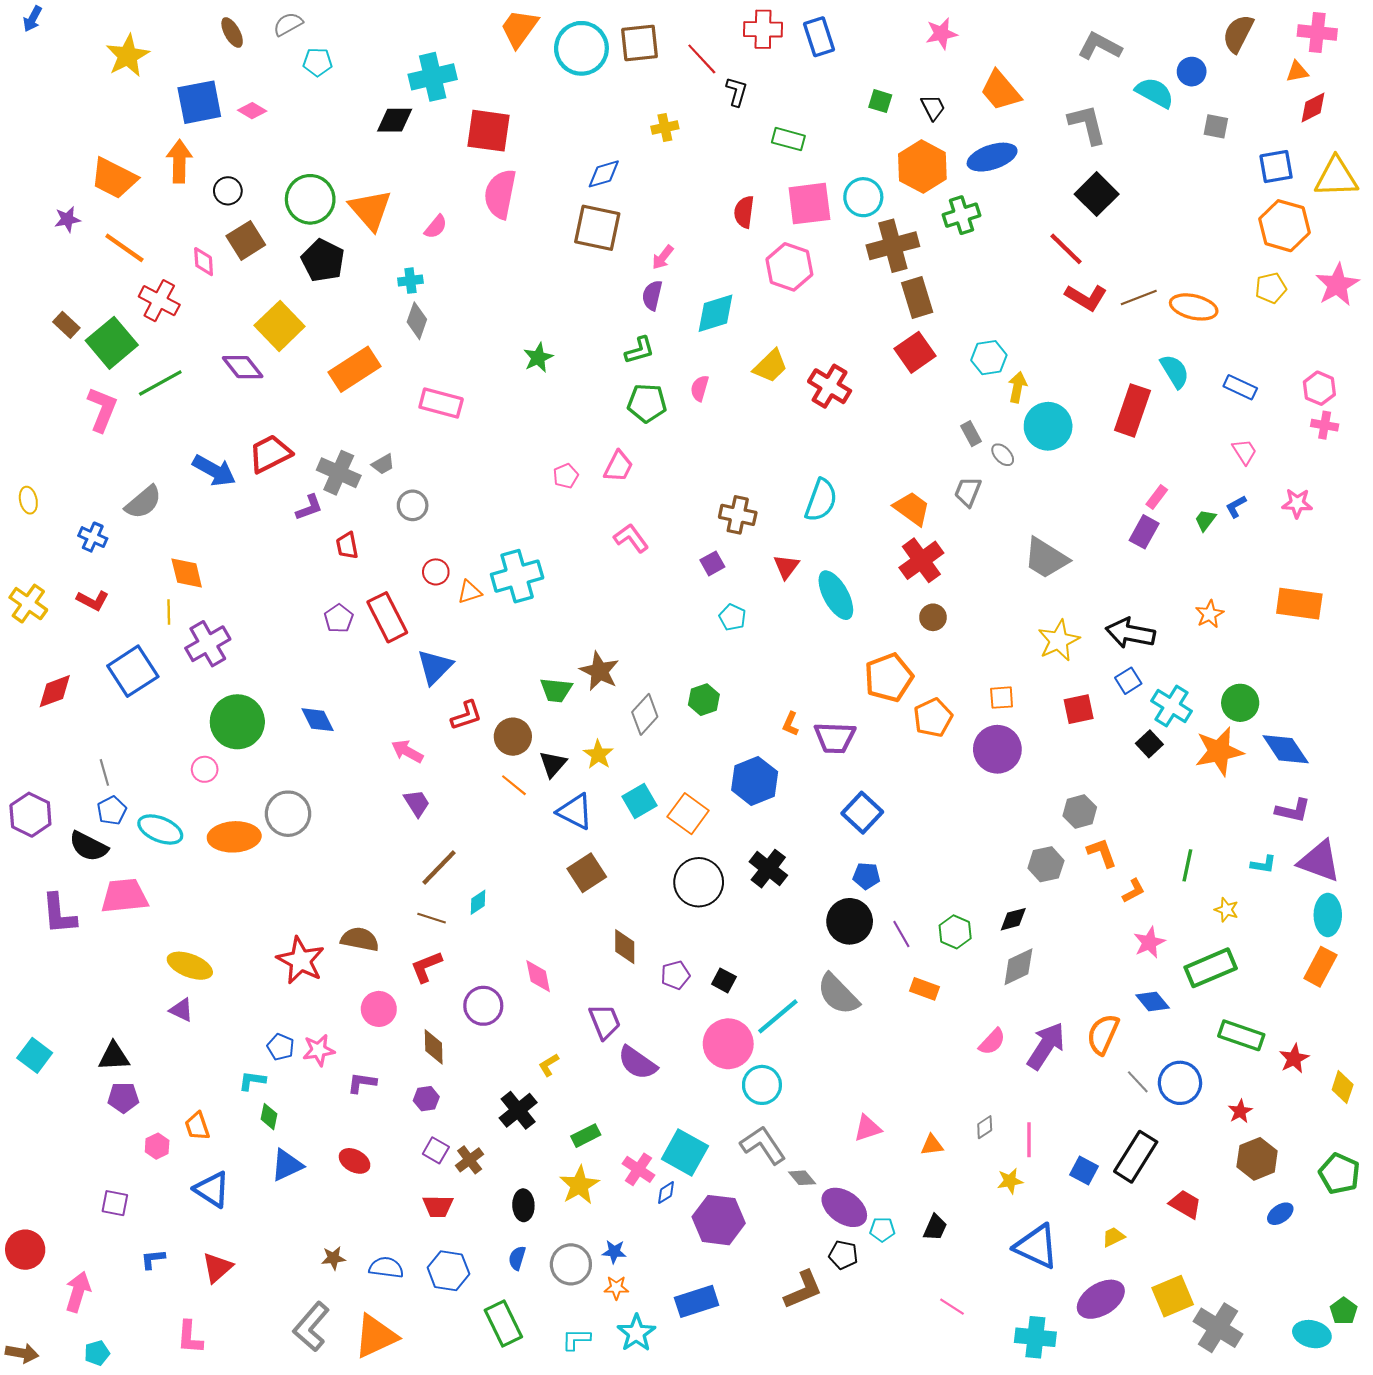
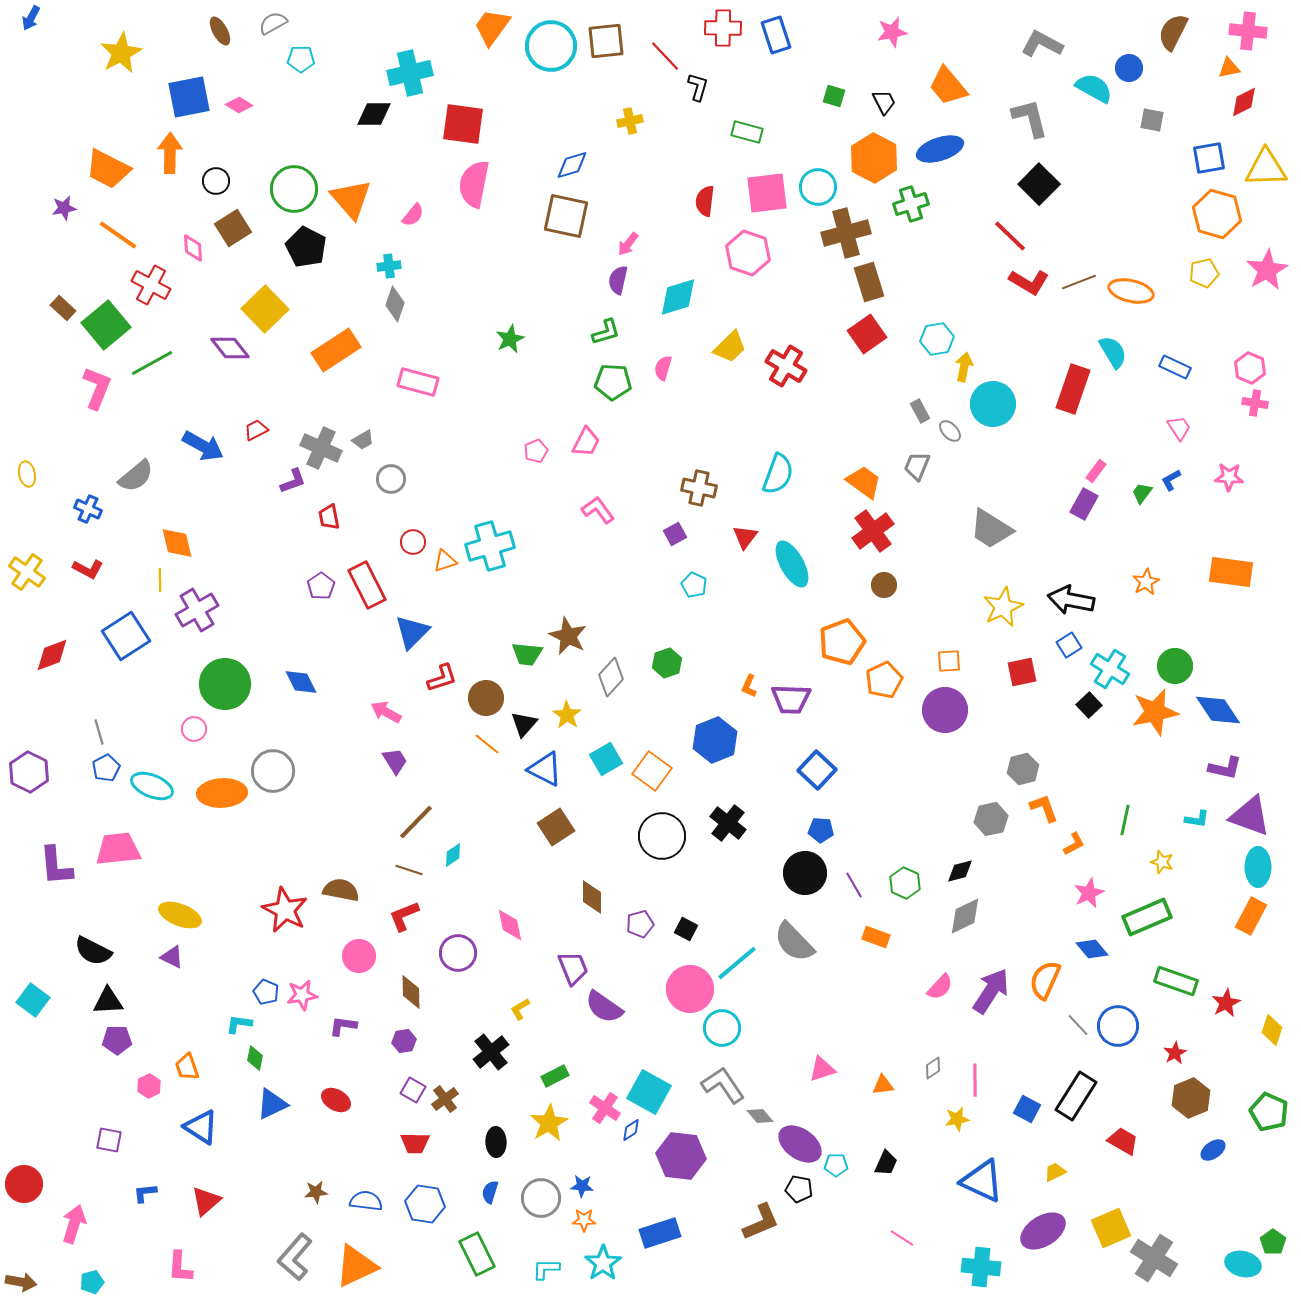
red trapezoid: (270, 454) -> (256, 430), size x0.6
black semicircle: (89, 846) -> (93, 951), moved

